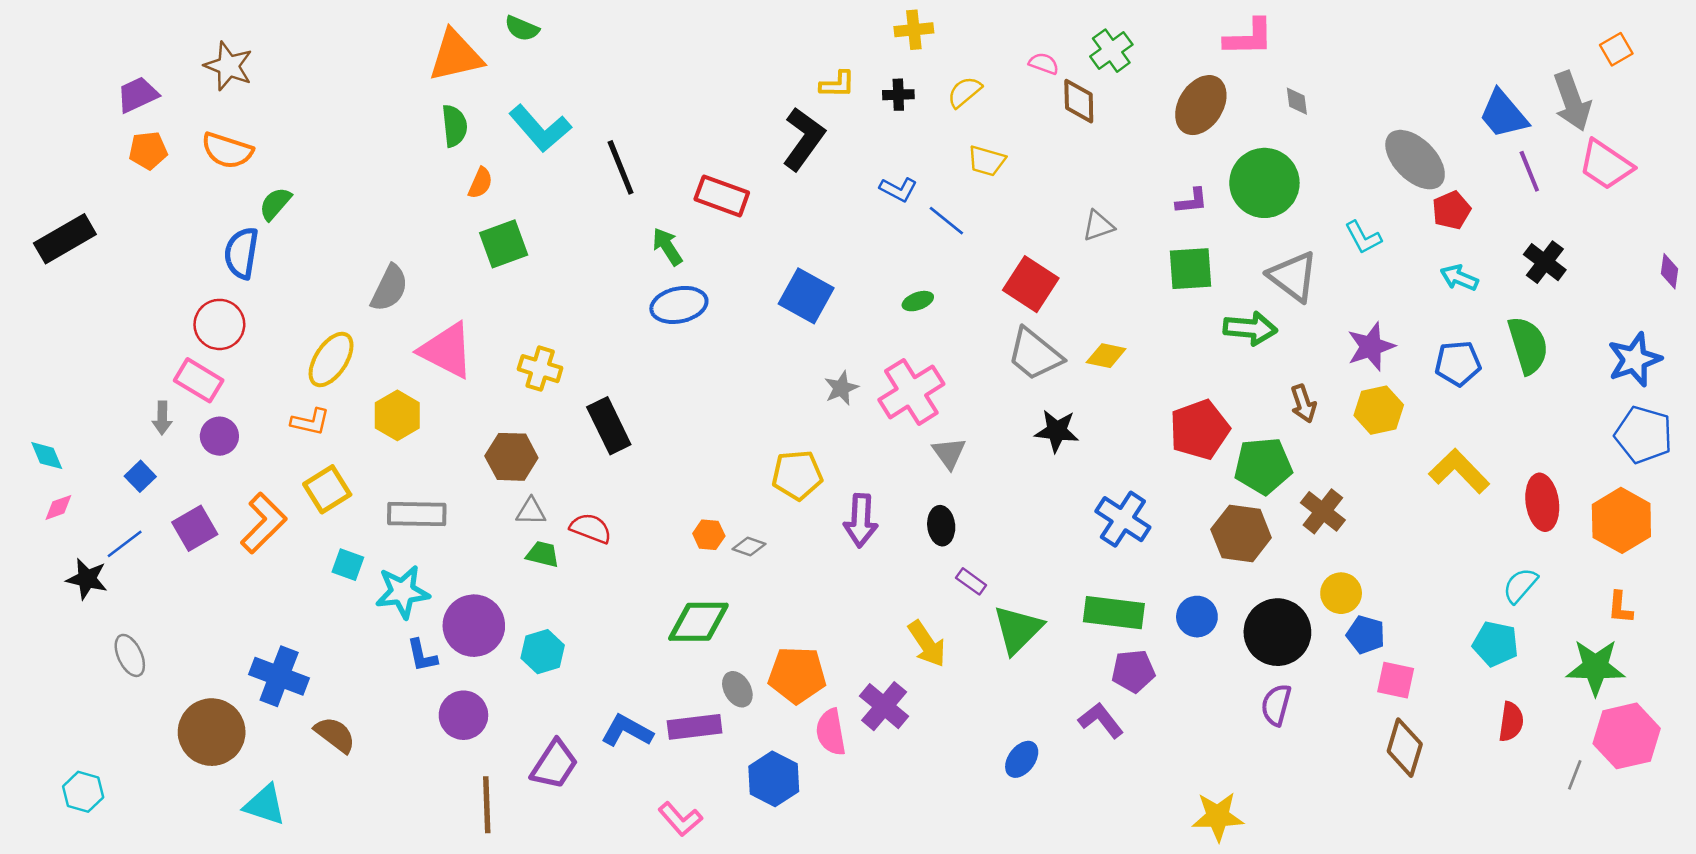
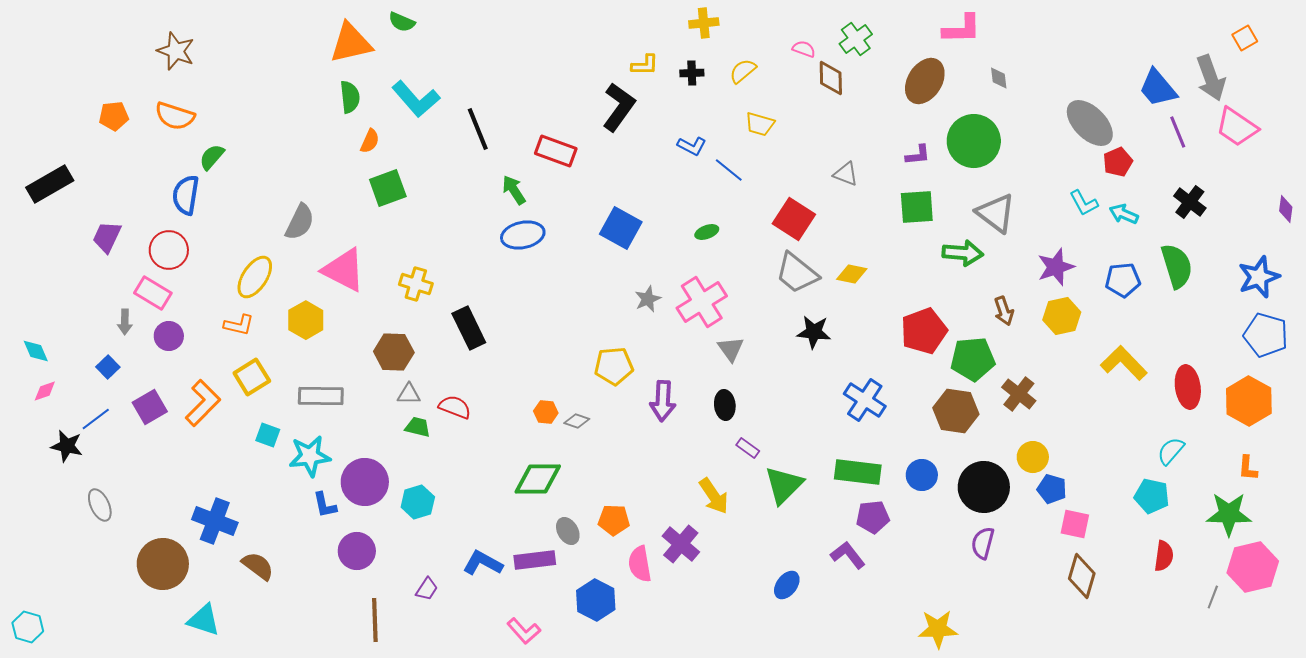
purple trapezoid: (138, 95) -> (107, 237), moved, turned -40
gray triangle: (1098, 226) -> (846, 174), turned 40
cyan L-shape: (1363, 237) -> (1084, 203), moved
orange pentagon: (797, 675) -> (614, 520), size x0.7
purple trapezoid: (554, 765) -> (427, 589), size x0.6
cyan hexagon: (83, 792) -> (28, 627), moved

